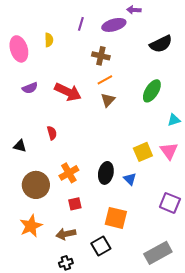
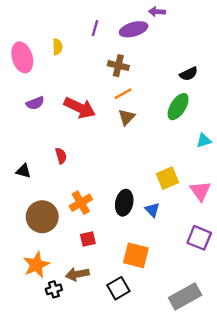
black semicircle: (161, 44) -> (189, 74), moved, size x0.7
pink triangle: (169, 151) -> (200, 191), moved
black cross: (66, 263) -> (54, 289), moved

